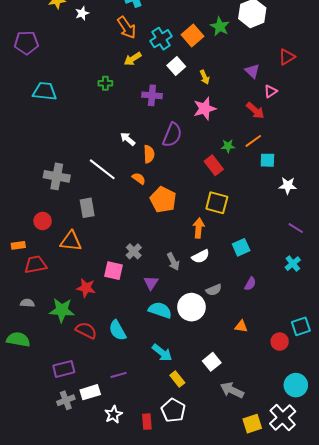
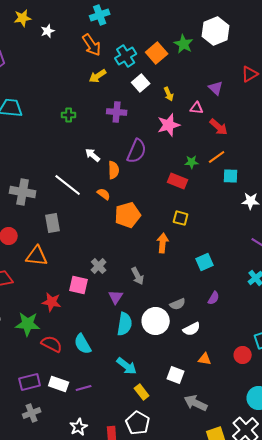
green cross: (105, 83) -> (69, 115), moved
pink triangle: (270, 91) -> (197, 108), moved, turned 40
red rectangle: (214, 165) -> (178, 181), turned -30
orange pentagon: (163, 200) -> (128, 215), turned 30
yellow square: (217, 203) -> (181, 218), size x0.7
white semicircle: (201, 256) -> (192, 329), moved
cyan semicircle: (160, 310) -> (125, 324), turned 80
orange triangle: (241, 326) -> (205, 359), moved
white square: (212, 362) -> (176, 375), turned -30
white rectangle: (90, 392) -> (59, 384), moved, turned 36

